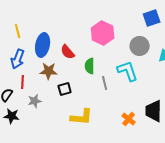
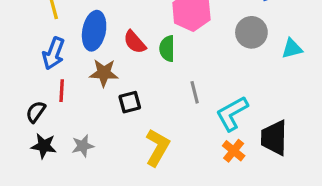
green semicircle: (90, 66) -> (167, 49), moved
cyan L-shape: (128, 71) -> (232, 113), moved, turned -100
gray star: (35, 101) -> (83, 146), moved
yellow L-shape: (82, 117) -> (157, 148), turned -65

